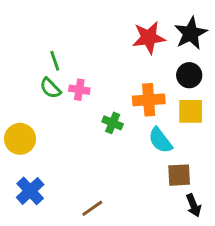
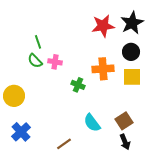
cyan semicircle: (160, 140) -> (92, 123), moved
brown square: (179, 175) -> (124, 121), turned -30
black arrow: (194, 205) -> (125, 142), moved

